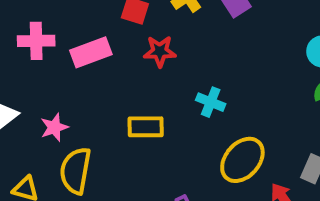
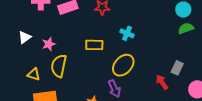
yellow ellipse: (242, 160) -> (123, 65), moved

